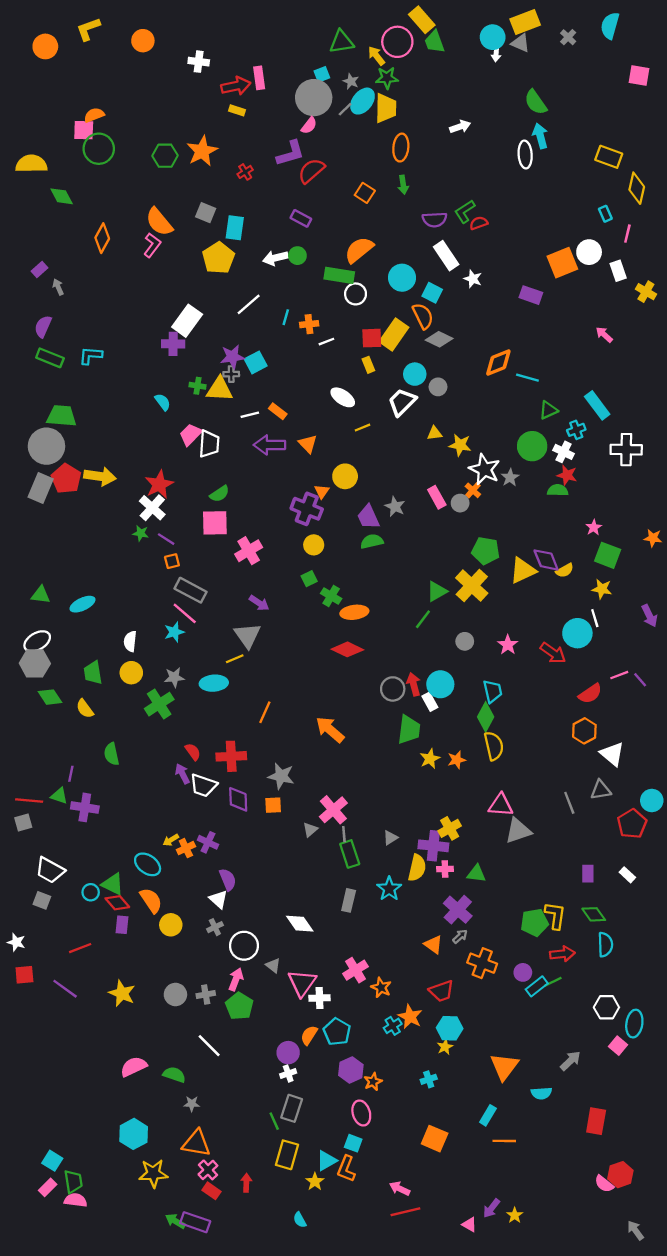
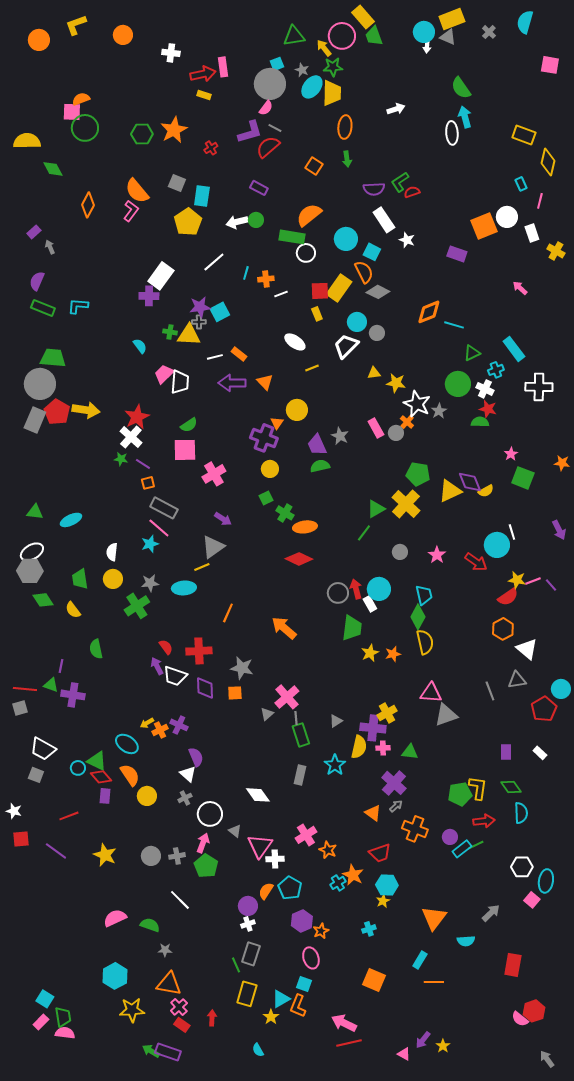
gray line: (345, 109) -> (275, 128), moved, turned 72
yellow star: (602, 589) -> (517, 580), moved
gray triangle: (247, 636) -> (213, 547), turned 30
pink arrow: (400, 1189) -> (344, 1023), size x1.4

